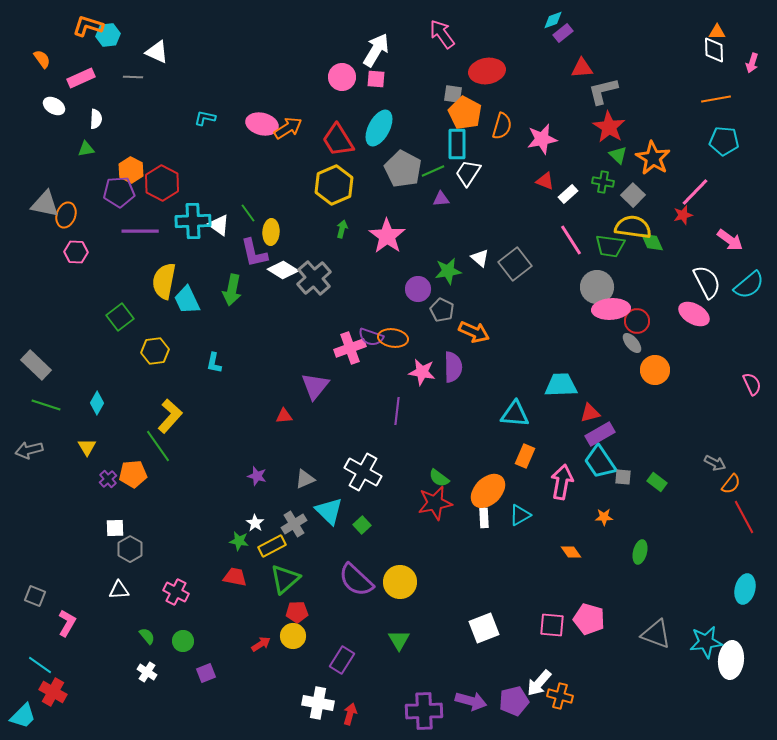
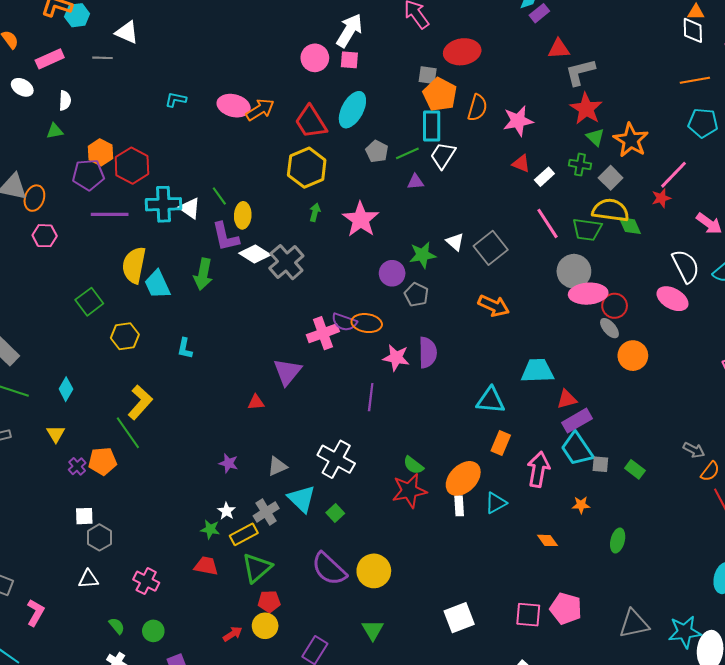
gray pentagon: (403, 169) -> (377, 151), size x0.6
orange arrow: (474, 332) -> (494, 306), moved
gray triangle: (656, 634) -> (634, 624), turned -32

